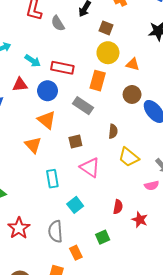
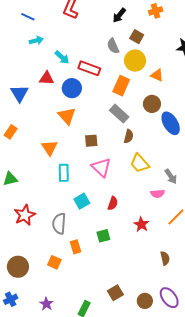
gray semicircle: (58, 23) -> (113, 46), moved
gray rectangle: (83, 106) -> (119, 114), moved
orange triangle: (33, 145) -> (50, 148), moved
red semicircle: (118, 207) -> (113, 203), moved

